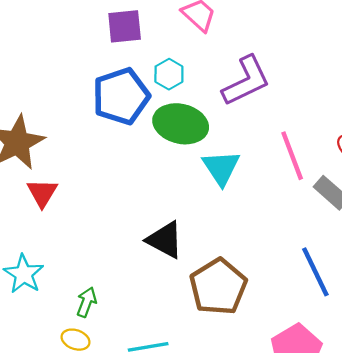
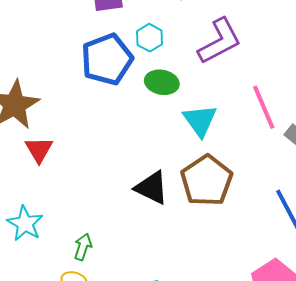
green ellipse: (181, 124) -> (162, 82), size x0.7
brown pentagon: (218, 287) -> (207, 181), moved

